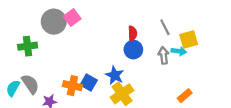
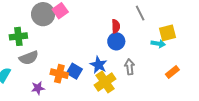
gray line: (165, 27) -> (140, 13), moved
gray arrow: (164, 55) -> (130, 67), moved
gray semicircle: (30, 84) -> (29, 58), moved, turned 102
orange rectangle: (185, 96) -> (172, 72), moved

